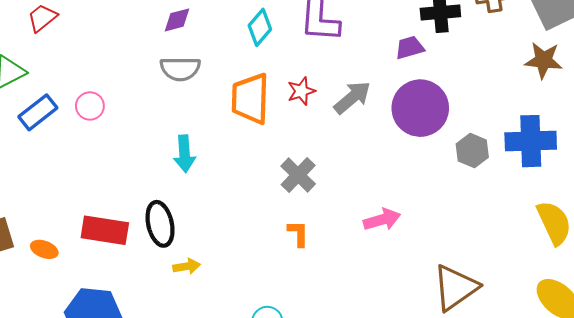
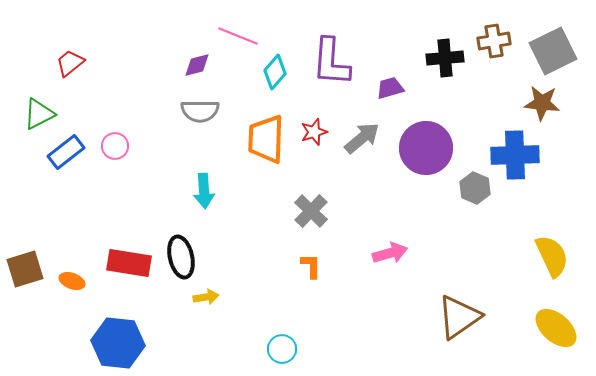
purple trapezoid: (410, 48) -> (390, 88), moved
blue cross: (531, 141) -> (515, 155), moved

